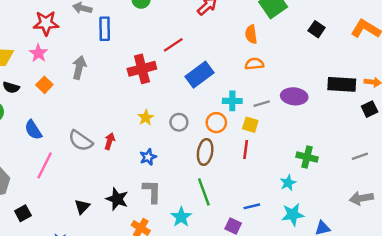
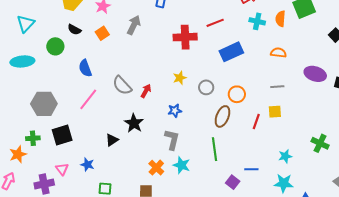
orange semicircle: (251, 34) -> (280, 19), moved
purple ellipse: (294, 96) -> (315, 74), moved
cyan cross: (232, 101) -> (257, 21), moved
yellow square: (250, 125) -> (275, 112), moved, turned -32
green cross: (307, 157) -> (320, 143), moved
black star: (117, 199) -> (134, 123), moved
black square: (23, 213) -> (62, 135), size x1.5
cyan star: (181, 217) -> (182, 165), moved, turned -30

